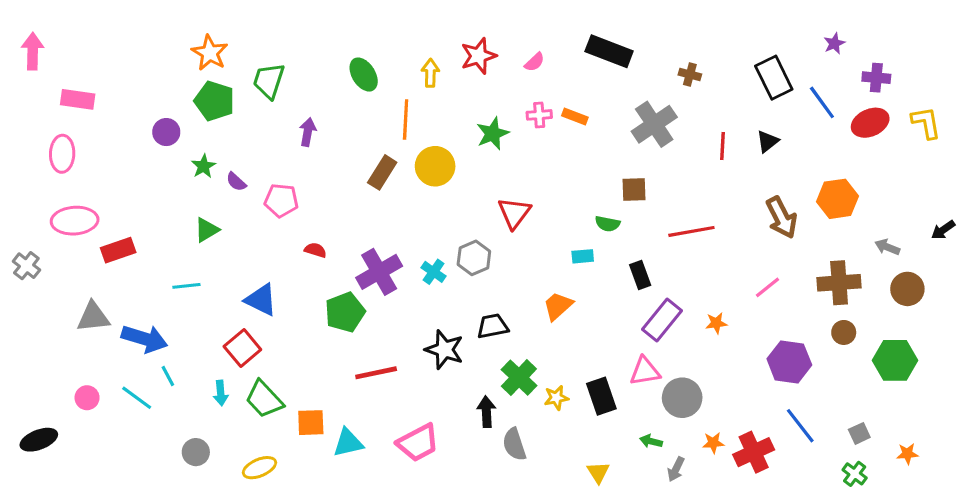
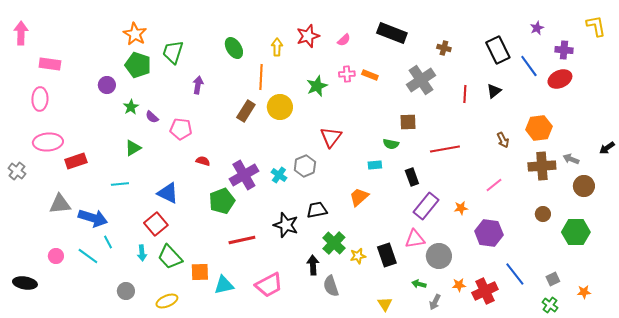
yellow L-shape: (926, 123) -> (596, 26), moved
brown arrow: (782, 217) -> (503, 140), size x0.6
brown cross: (839, 283) -> (542, 166), moved
purple hexagon: (789, 362) -> (489, 233), moved
black ellipse: (39, 440) -> (25, 283), turned 30

